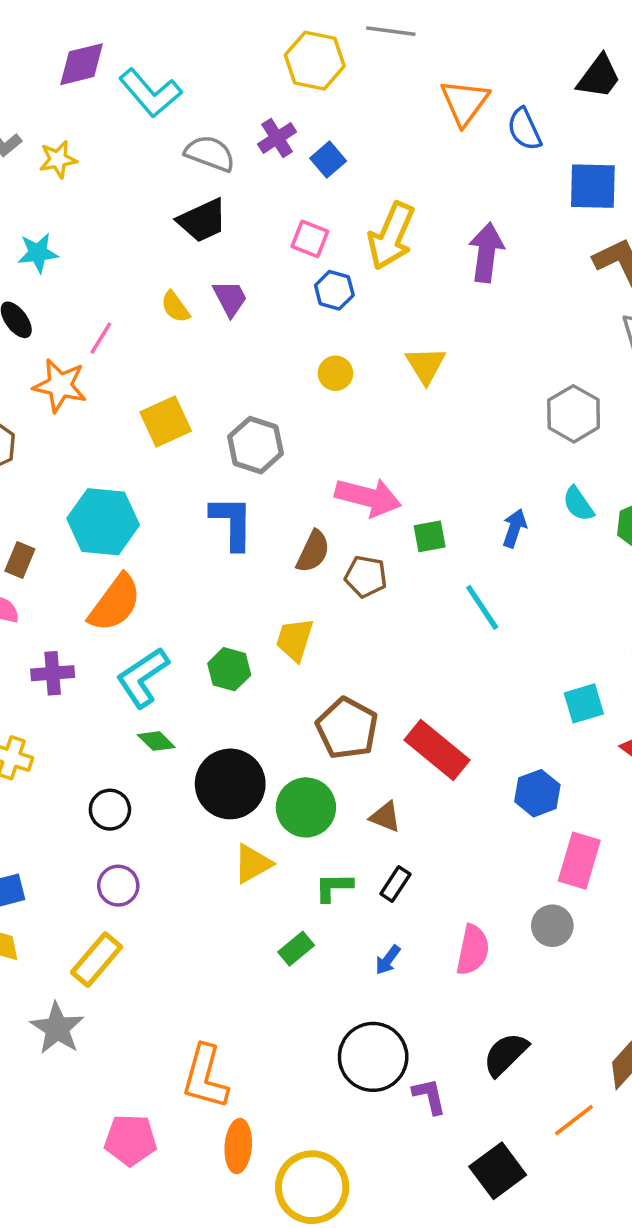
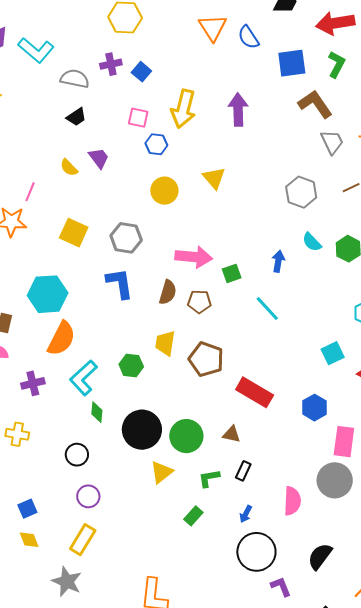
purple cross: (277, 138) -> (111, 64), turned 30
black trapezoid: (202, 220) -> (76, 117), size x0.7
yellow circle: (335, 373) -> (164, 191), size x1.4
yellow square: (166, 422) -> (74, 233), turned -32
brown pentagon: (347, 728) -> (206, 359), moved
green diamond: (156, 741) -> (97, 412), turned 60
gray circle: (552, 926) -> (335, 480), size x1.5
black circle: (373, 1057) -> (256, 552), moved

